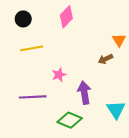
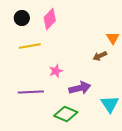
pink diamond: (66, 17) -> (50, 19), moved
purple arrow: (84, 93) -> (80, 88), turned 85

